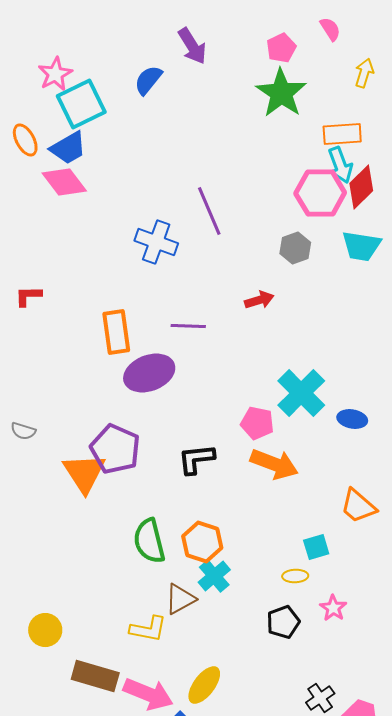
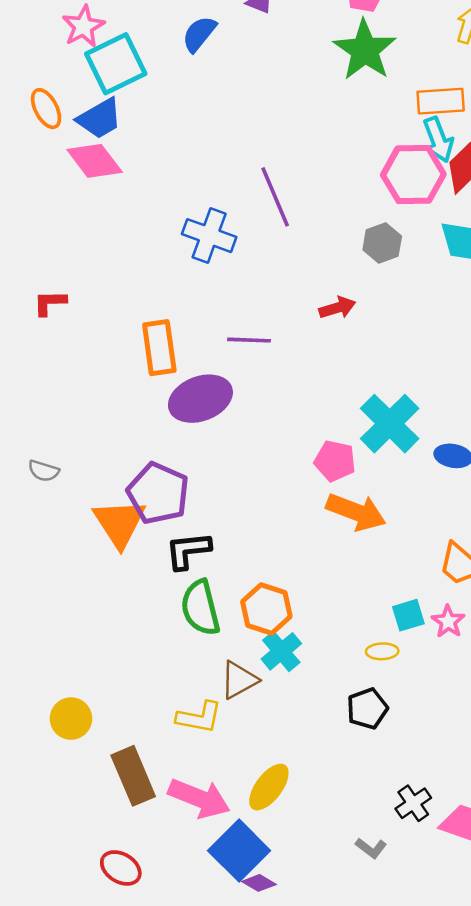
black L-shape: (196, 459) -> (188, 551), moved
pink star: (333, 608) -> (448, 621), moved
brown rectangle: (95, 676) -> (133, 776), turned 51

